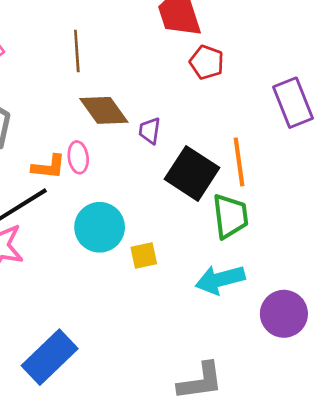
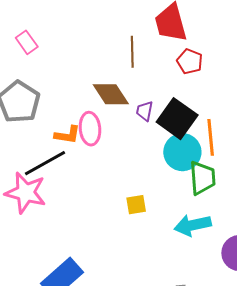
brown line: (77, 51) -> (132, 52), moved
pink ellipse: (78, 157) -> (90, 129), size x1.4
black square: (192, 173) -> (177, 119), moved
cyan circle: (100, 227) -> (182, 152), moved

